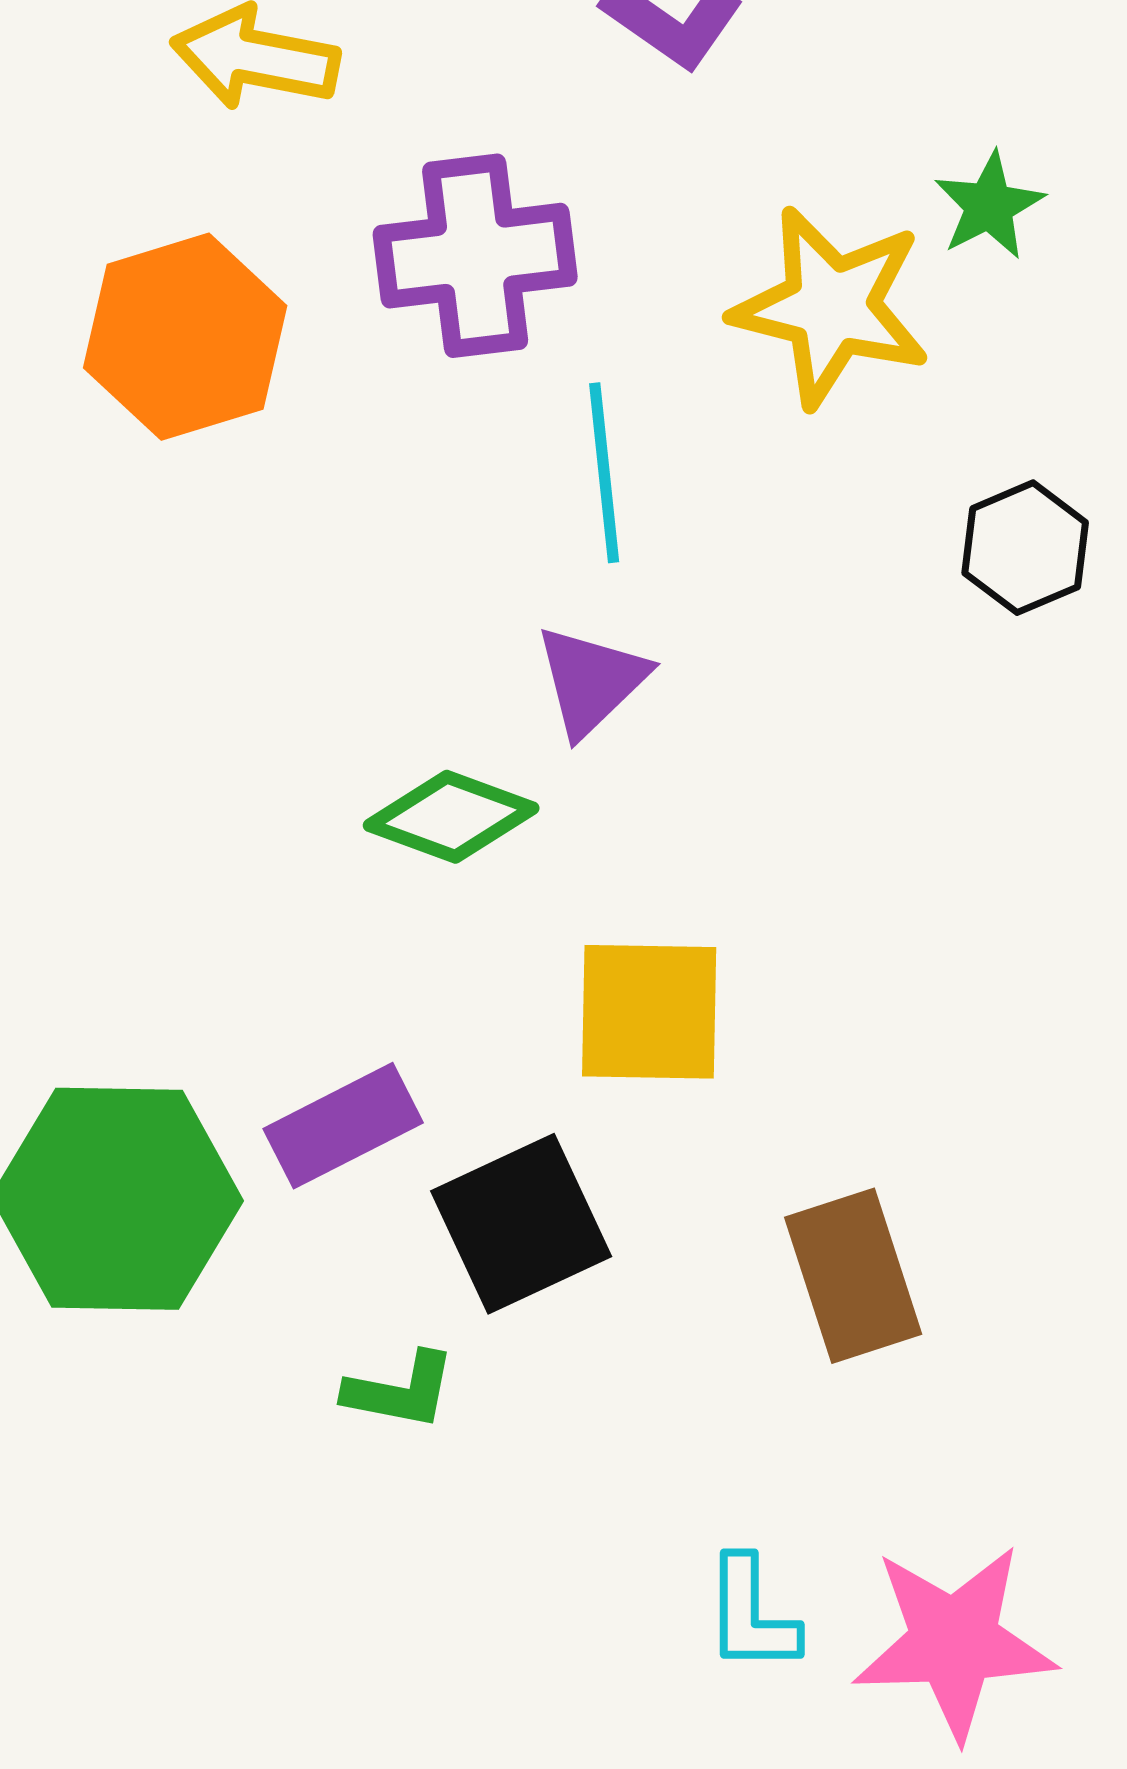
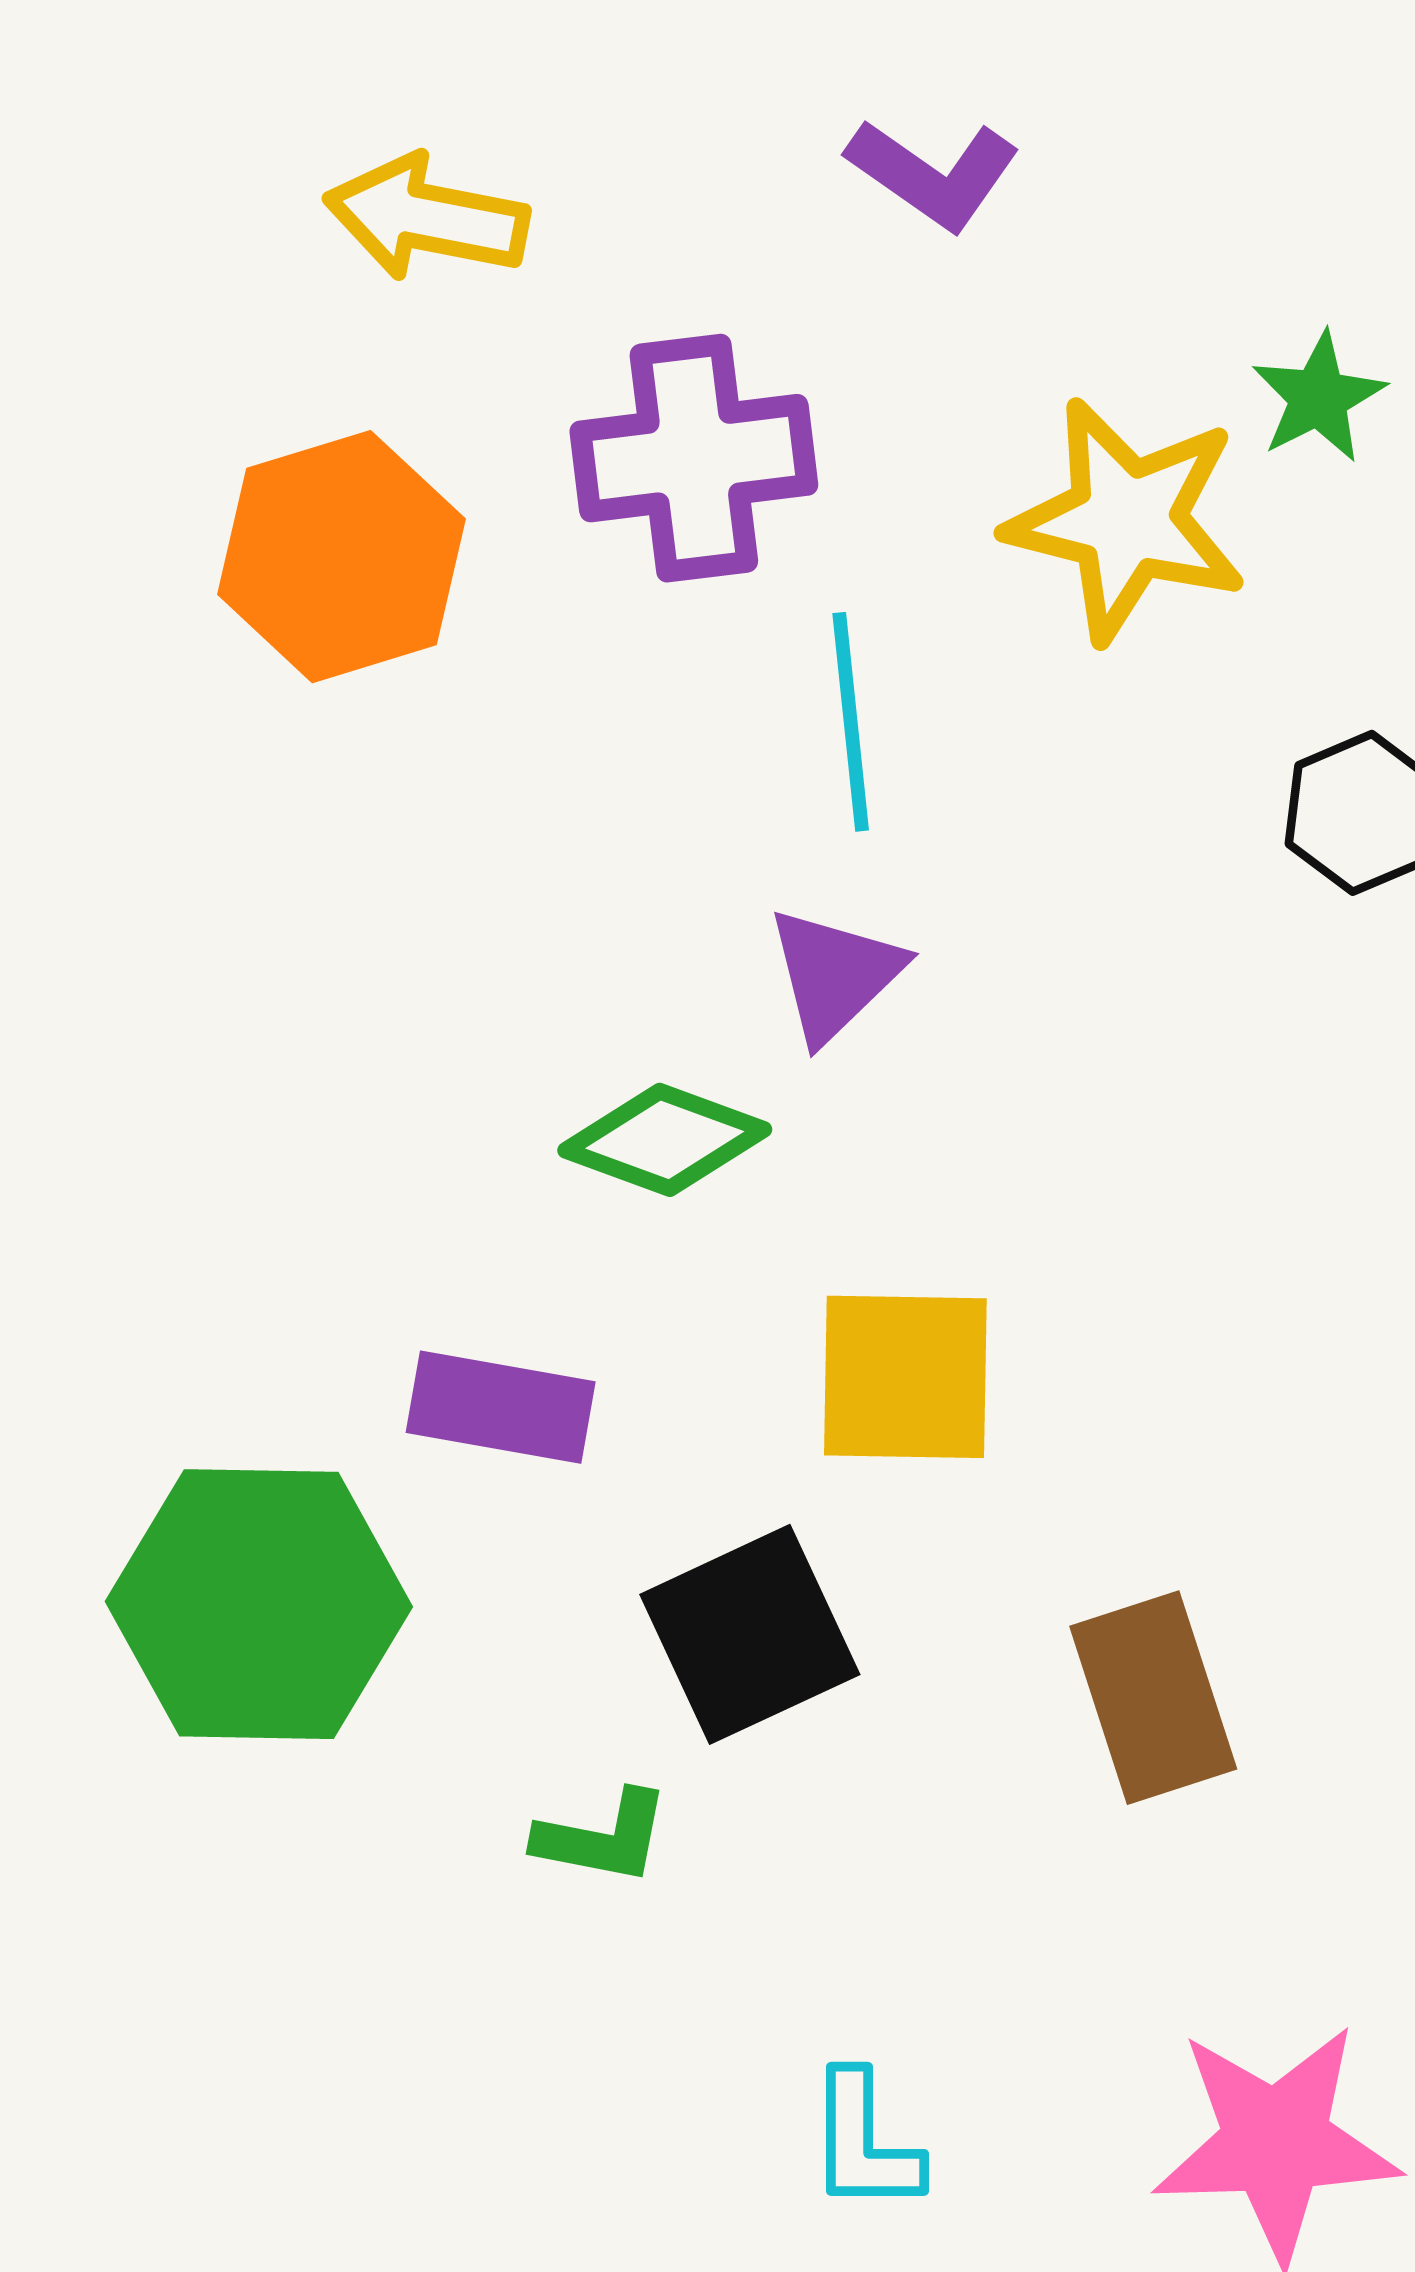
purple rectangle: (343, 1126) -> (501, 1407), moved, turned 37
cyan L-shape: (751, 1615) -> (864, 2142), moved

